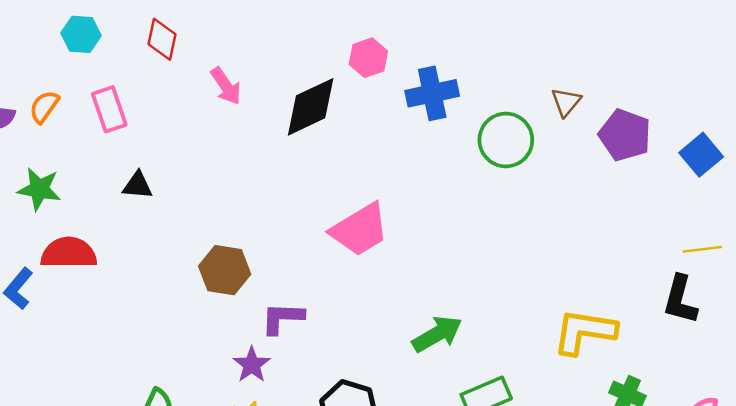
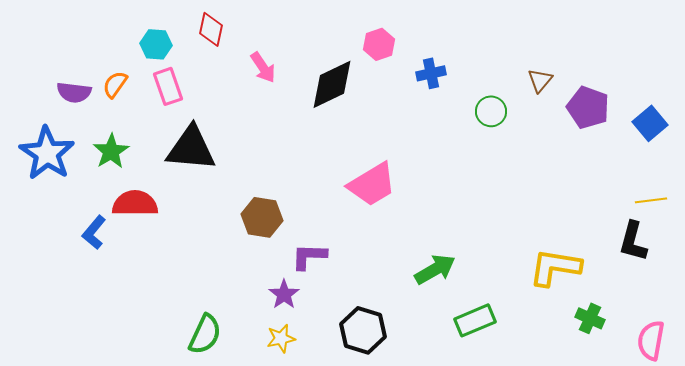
cyan hexagon: (81, 34) -> (156, 44), moved
blue cross: (432, 93) -> (431, 73), size x0.7
green circle: (506, 140) -> (491, 111), size x0.7
black triangle: (137, 185) -> (191, 148), size x2.0
green star: (39, 189) -> (111, 151), turned 30

